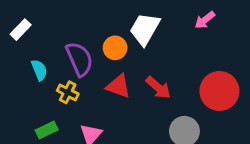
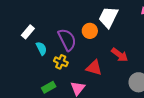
white rectangle: (21, 30) -> (28, 32), moved
red triangle: (118, 86) -> (94, 68), moved

